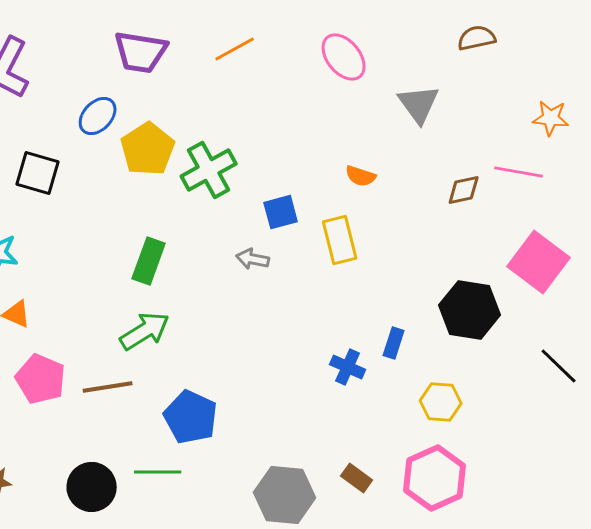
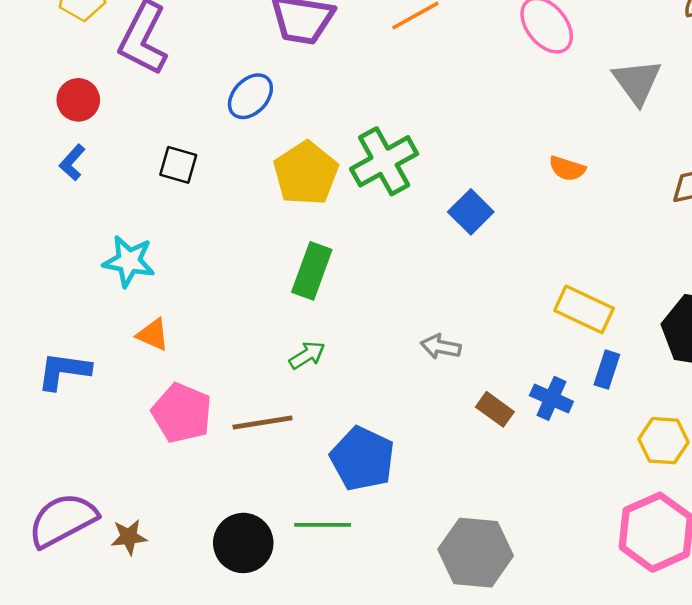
yellow pentagon: (148, 149) -> (306, 173), moved
black square: (38, 173) -> (178, 165), size x0.7
blue square: (281, 212) -> (471, 212), turned -30
yellow rectangle: (340, 240) -> (584, 309), moved, turned -51
gray arrow: (253, 259) -> (441, 347), moved
green arrow: (145, 331) -> (307, 355), size x0.6
brown rectangle: (357, 478) -> (495, 409), moved

